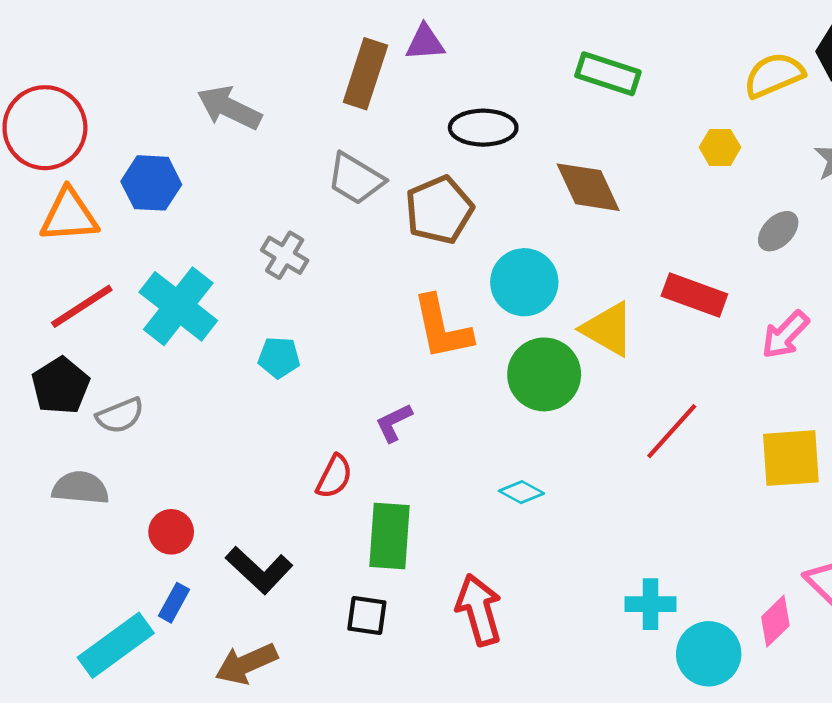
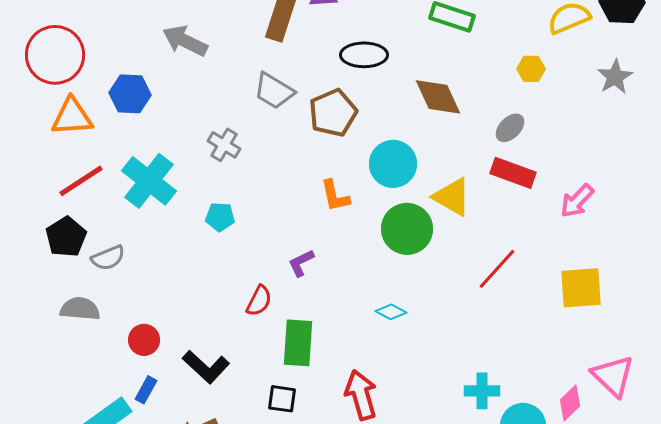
gray ellipse: (778, 231) -> (510, 128), moved
orange L-shape: (442, 328) -> (335, 196), size x0.7

